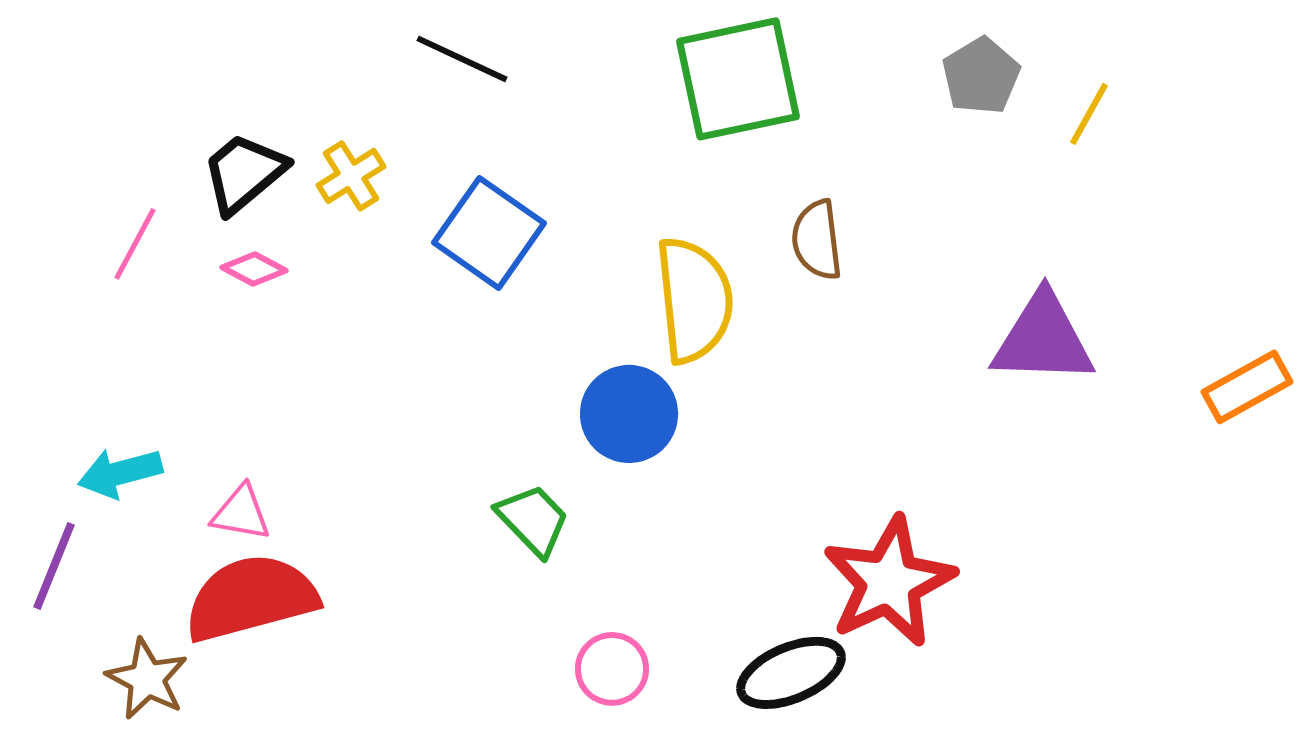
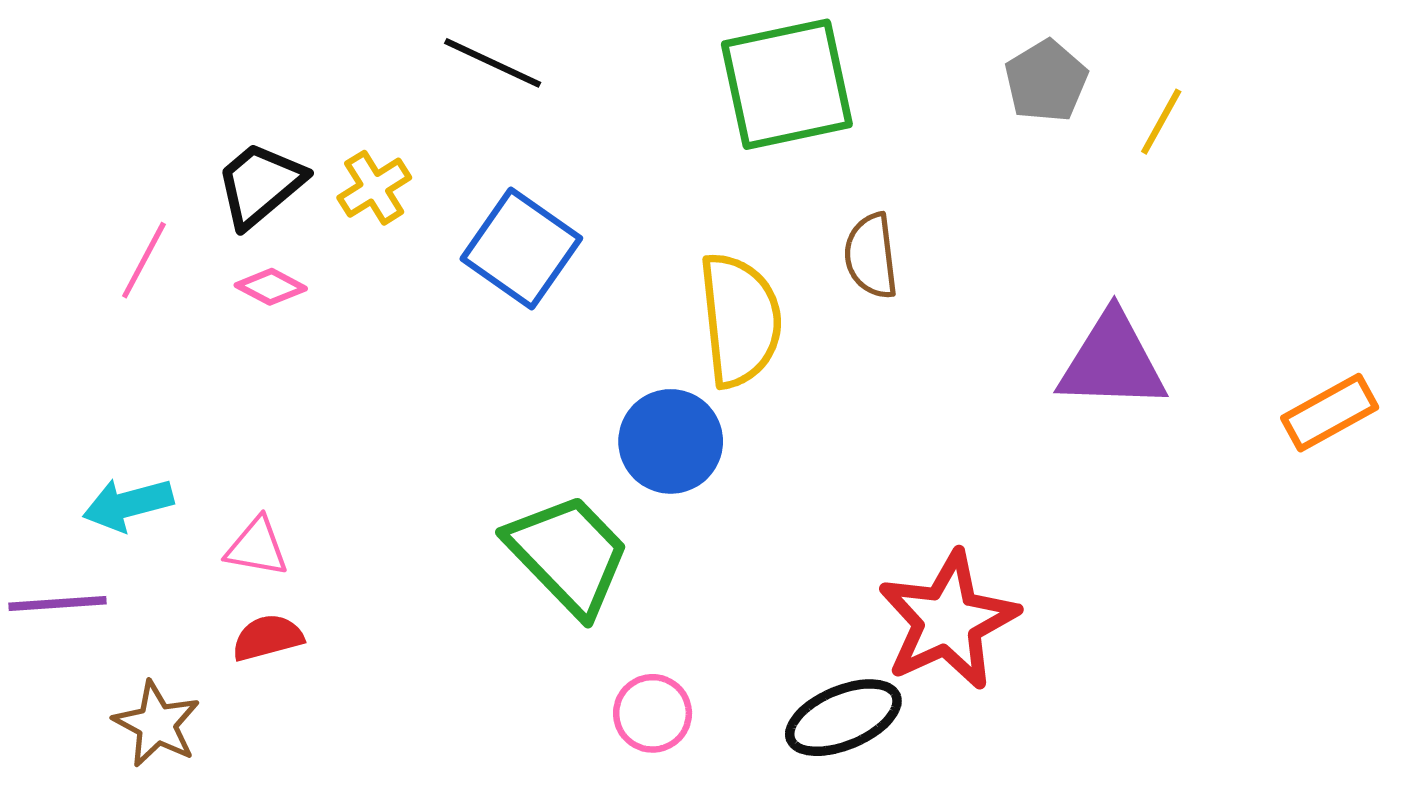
green trapezoid: (533, 520) -> (568, 554), size x1.6
purple line: (54, 566) -> (58, 604), turned 64
red semicircle: (251, 598) -> (268, 638), size x0.5

